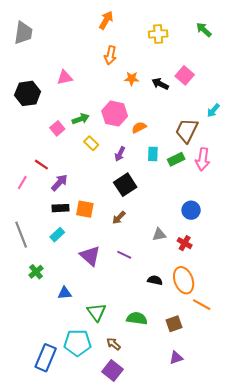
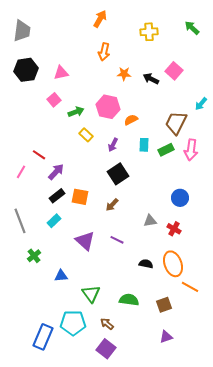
black hexagon: (28, 93) -> (26, 70), moved
pink square: (57, 128) -> (54, 100), moved
black rectangle: (60, 208) -> (57, 196), turned -35

